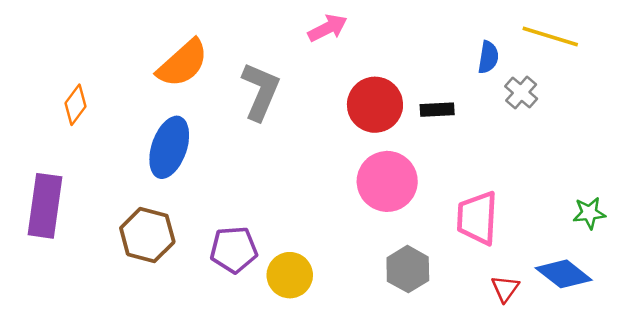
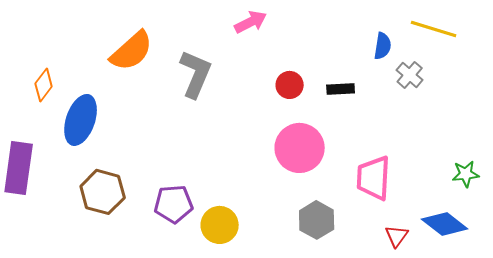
red circle: (375, 105) -> (290, 85), size x0.6
blue ellipse: (169, 147) -> (81, 120), moved

